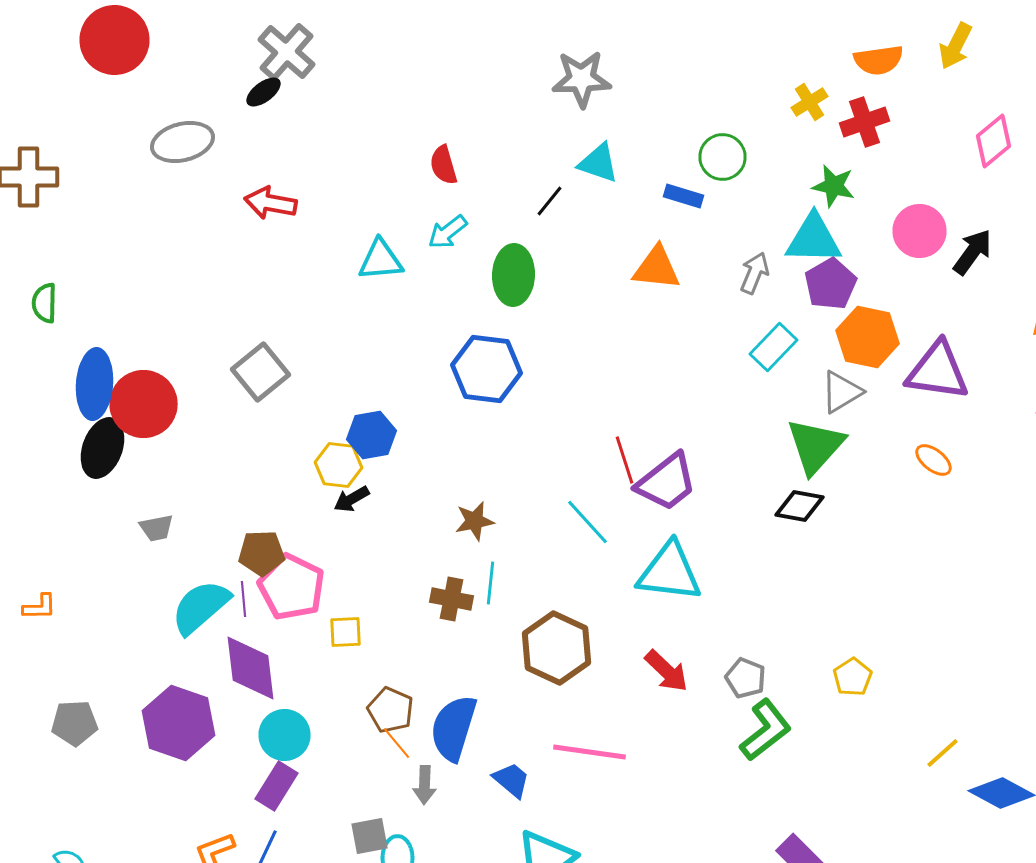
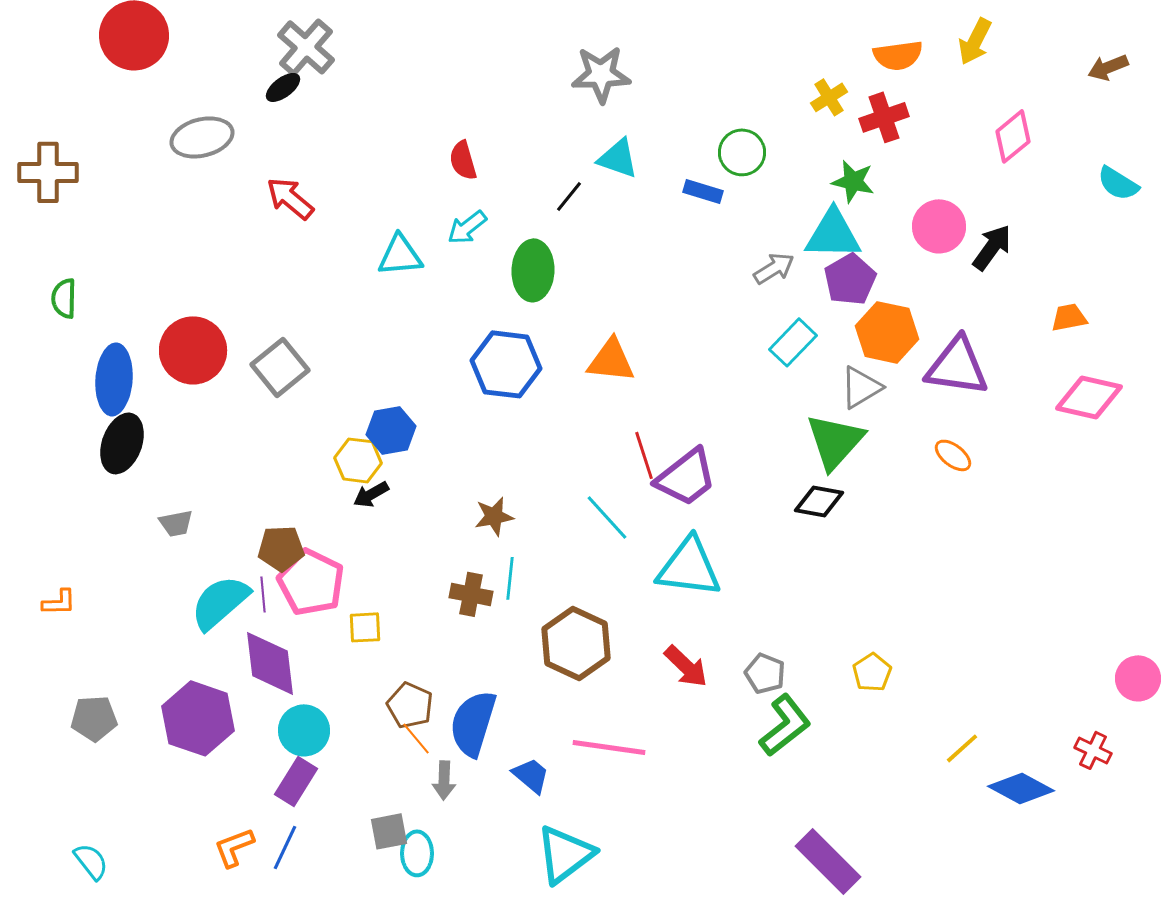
red arrow: (270, 203) -> (290, 198), turned 30
orange triangle: (656, 268) -> (611, 360), moved
gray arrow: (754, 273) -> (774, 268), turned 36
red circle: (144, 404) -> (193, 350), moved

